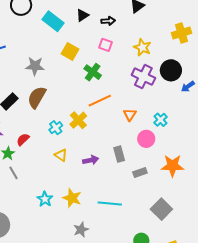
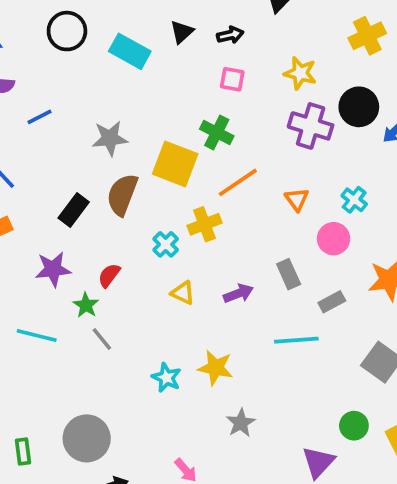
yellow square: (70, 51) -> (175, 164), moved, size x1.4
yellow cross: (78, 120) -> (205, 224), turned 30
cyan line: (110, 204) -> (296, 340), moved

